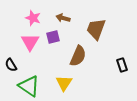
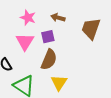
brown semicircle: (78, 56) -> (49, 60), moved

